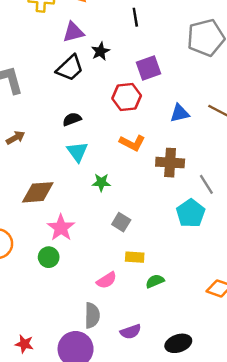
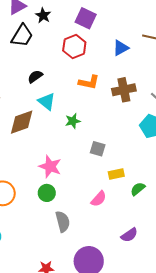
purple square: (149, 68) -> (86, 18), turned -30
brown diamond: (38, 192) -> (22, 122), moved
gray semicircle: (92, 315) -> (63, 222), moved

